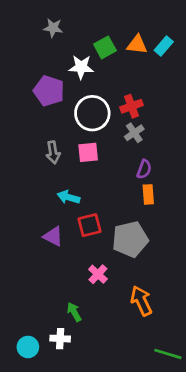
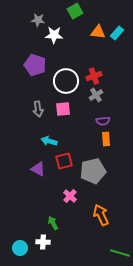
green square: (105, 47) -> (75, 11), moved
white star: (81, 67) -> (54, 35), moved
purple semicircle: (144, 169) -> (103, 121), turned 64

